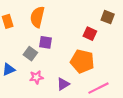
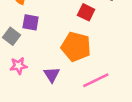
purple triangle: (63, 84) -> (52, 75), turned -32

